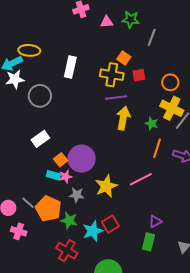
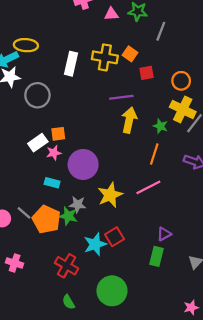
yellow cross: (112, 75) -> (105, 57), moved
orange line: (157, 148) -> (154, 154), moved
orange square: (61, 160) -> (58, 134), moved, turned 32
pink star: (66, 177) -> (54, 153), moved
green star: (69, 220) -> (68, 216), moved
pink cross: (19, 231) -> (15, 263), moved

